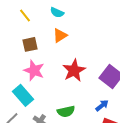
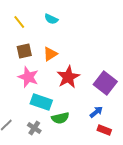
orange triangle: (60, 35) -> (50, 54), moved
cyan rectangle: (23, 95) -> (41, 102), moved, turned -30

